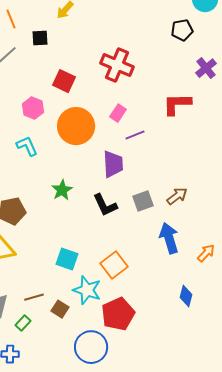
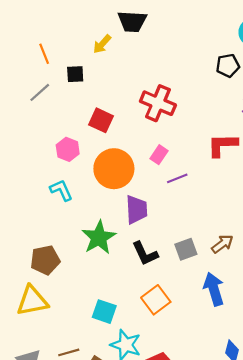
purple trapezoid: (113, 164) -> (136, 210), moved
green star: (62, 190) -> (99, 237), size x1.5
orange square: (114, 265) -> (156, 300), moved

